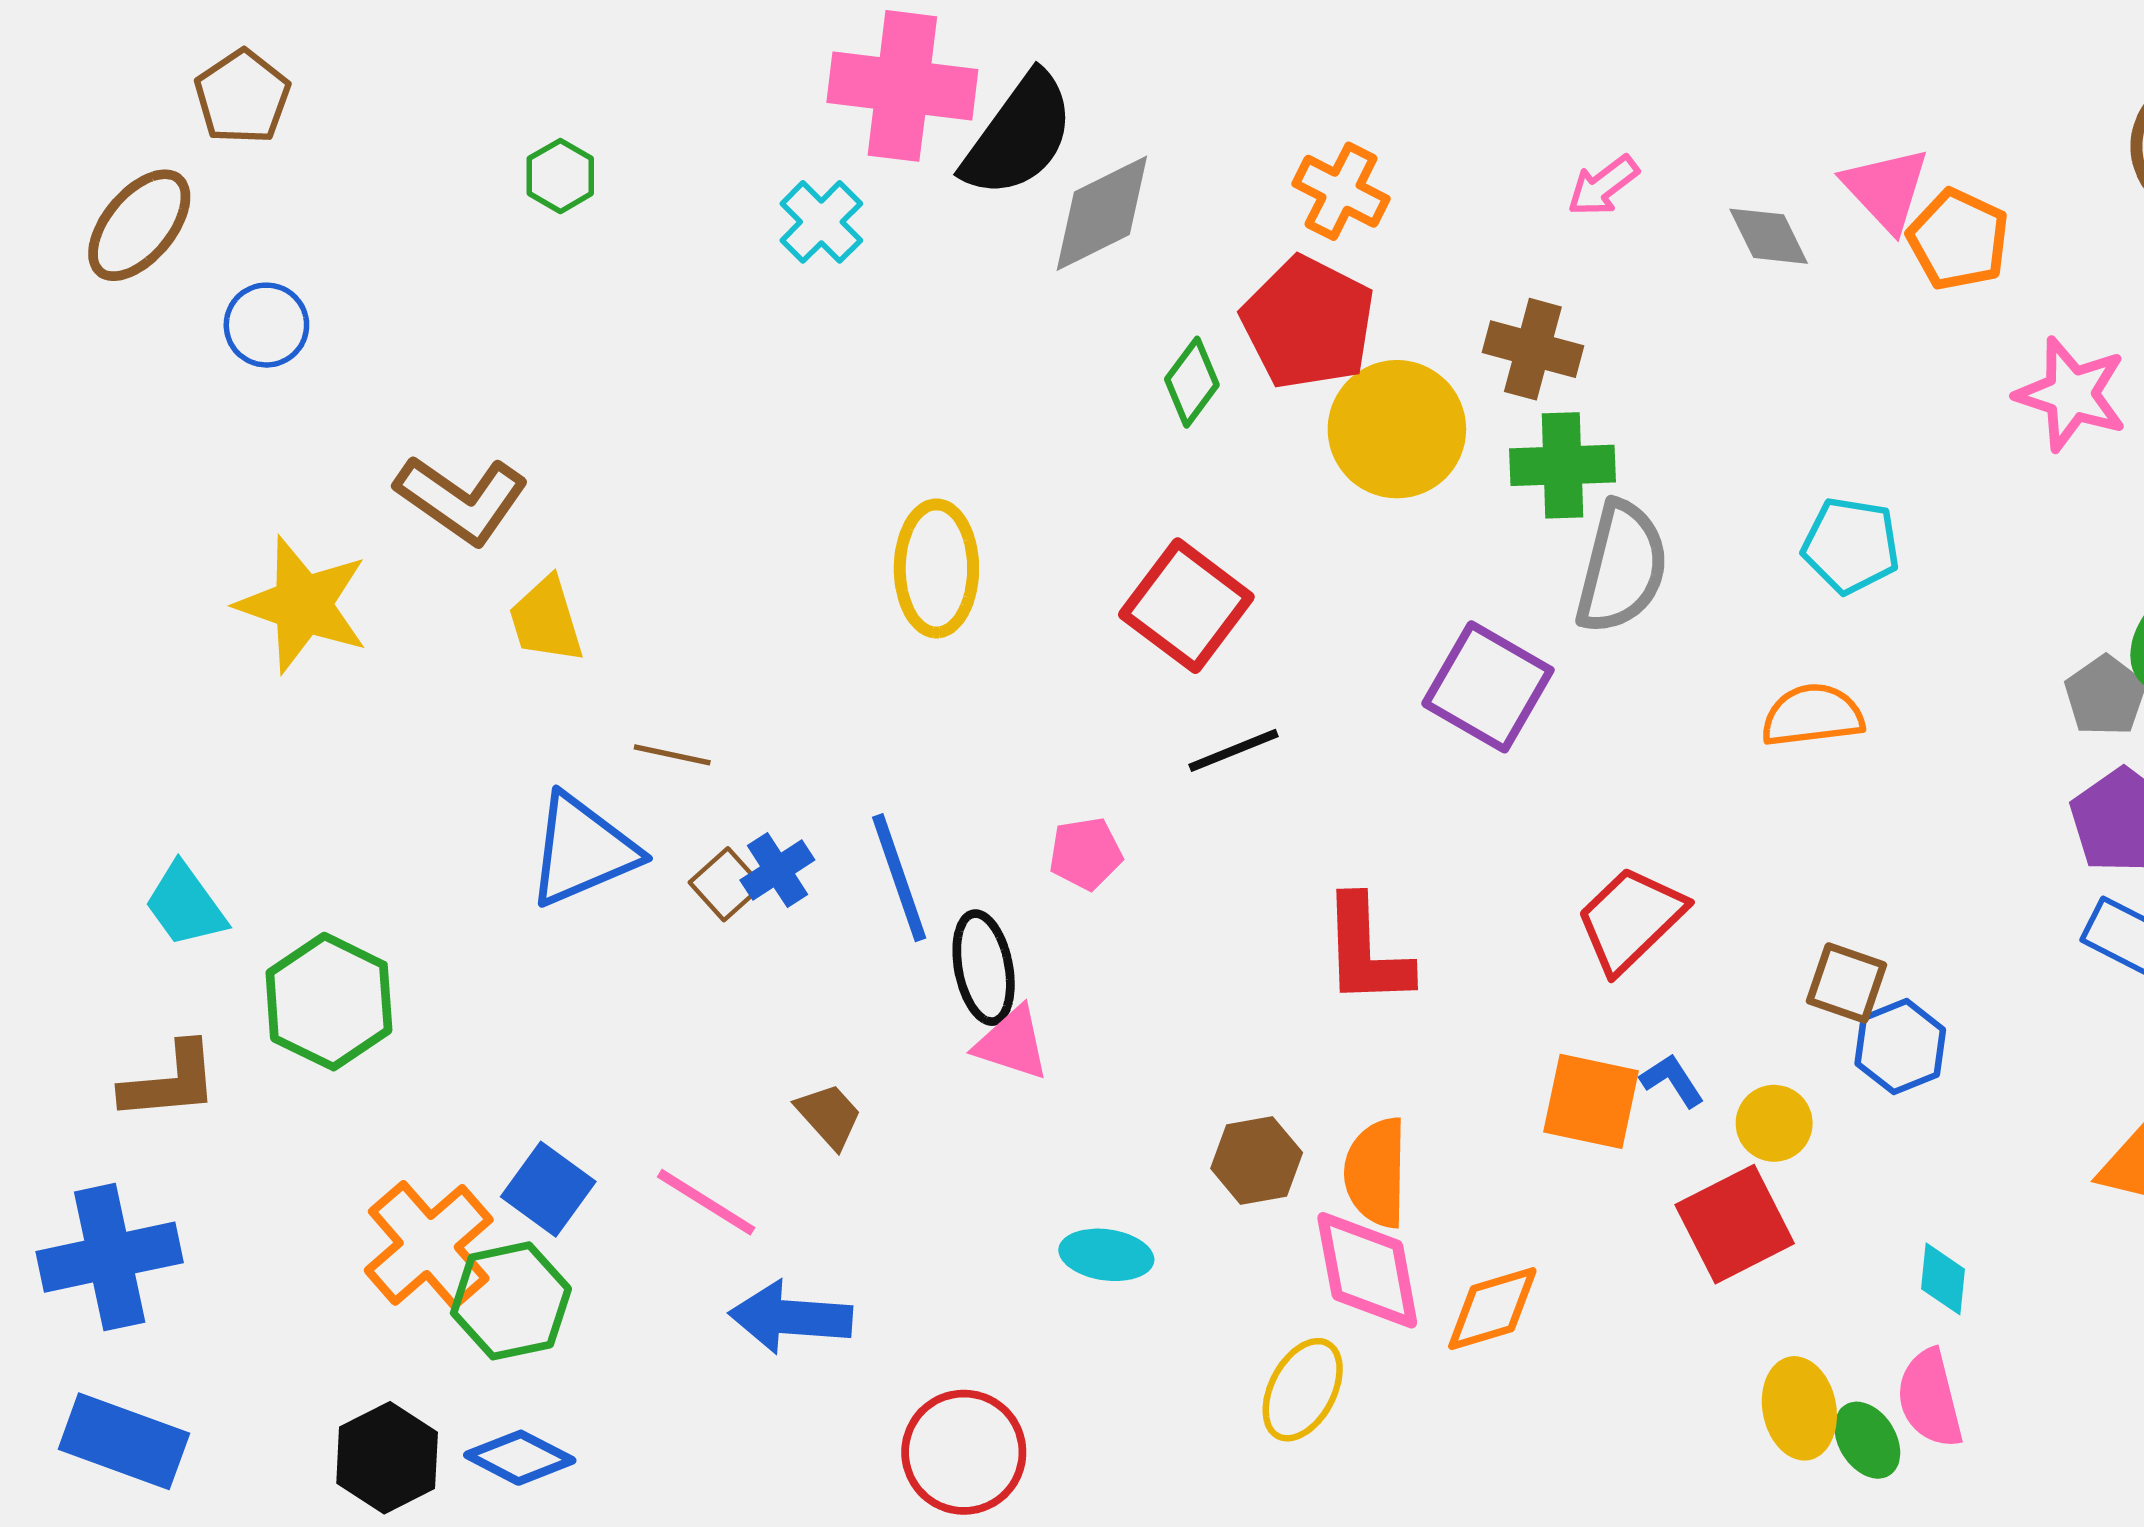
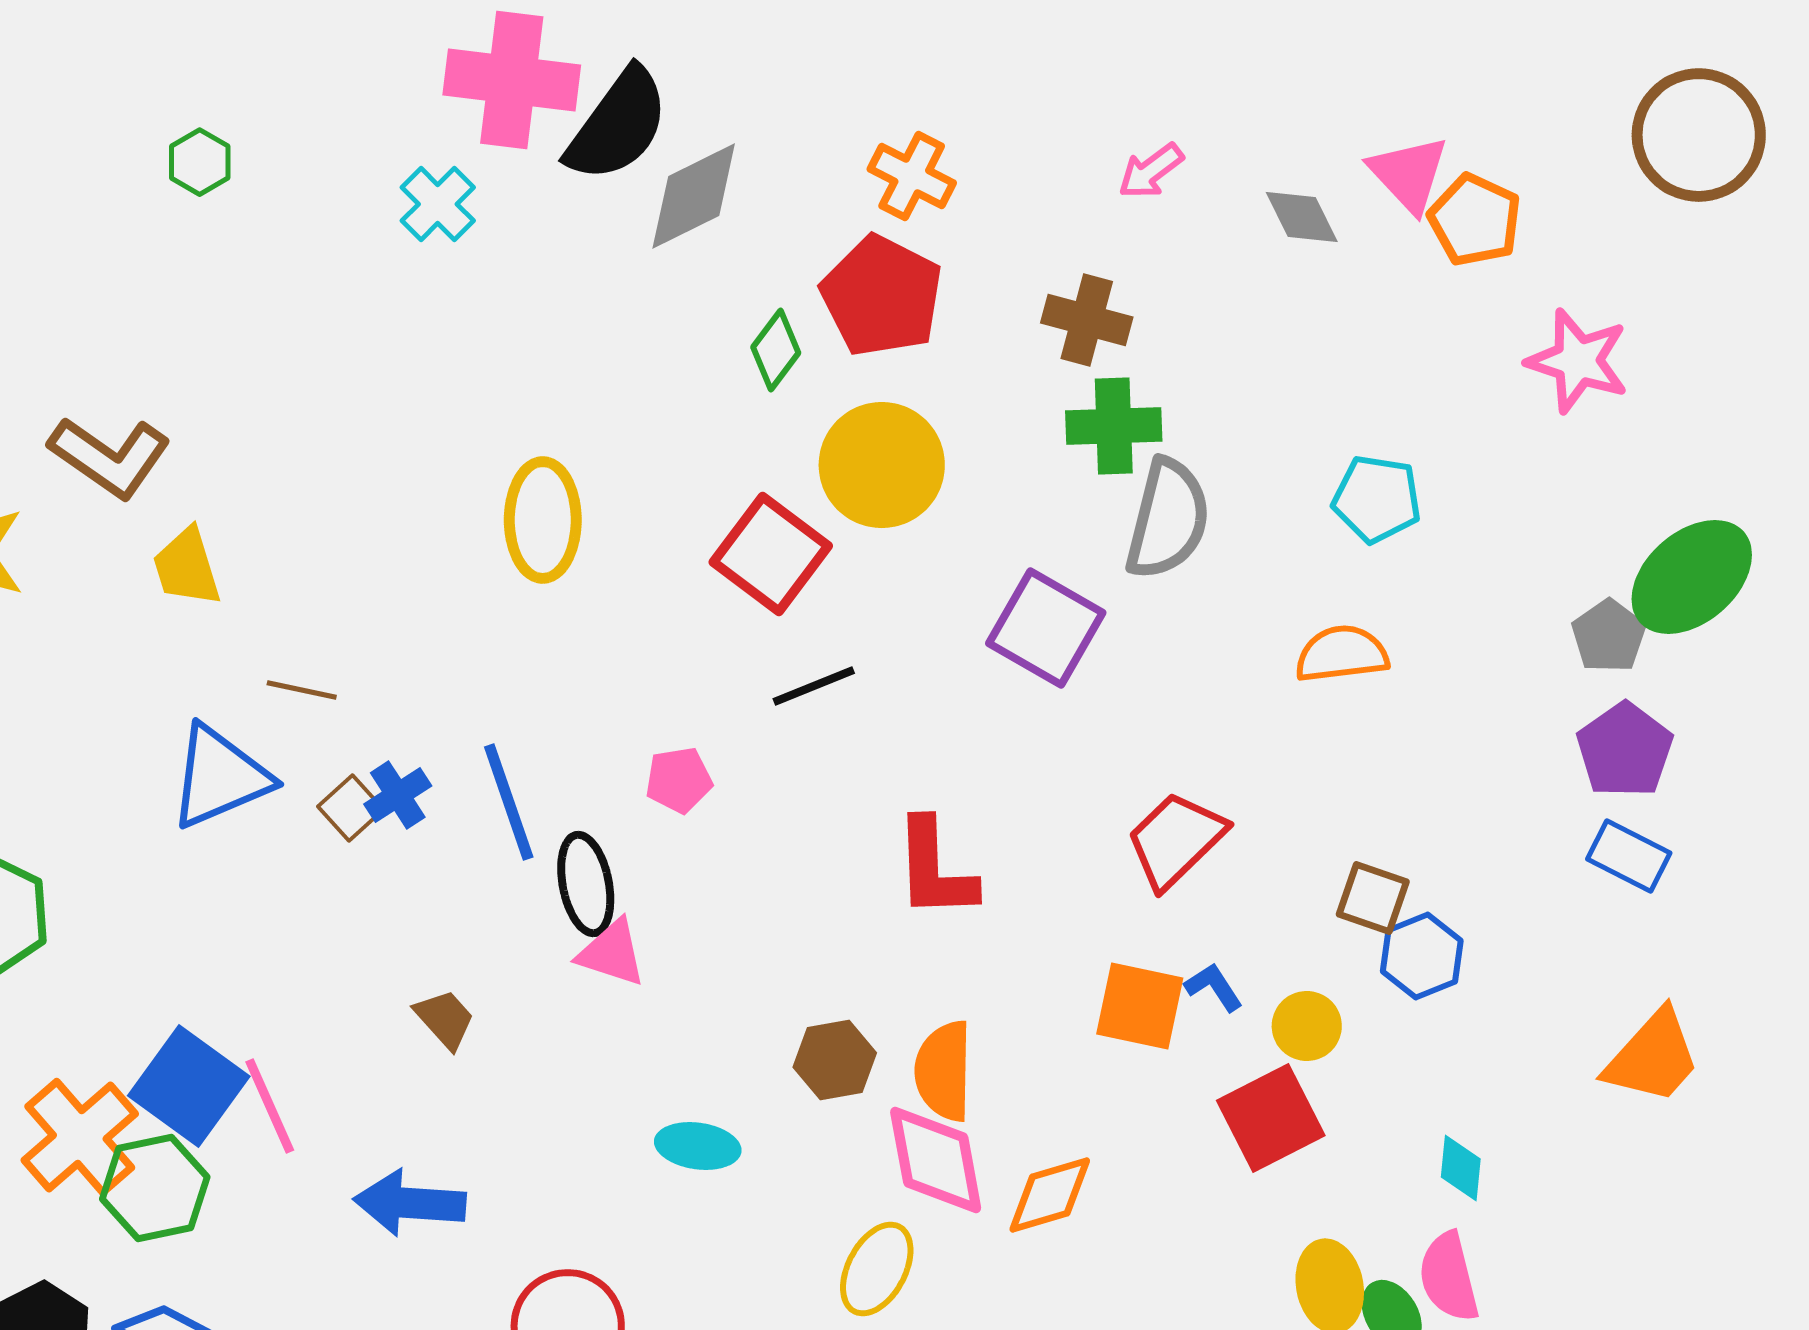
yellow circle: (1397, 429) -> (882, 465), moved
blue square: (548, 1189) -> (189, 1086), size x1.4
pink line: (706, 1202) -> (270, 1106), moved, turned 34

